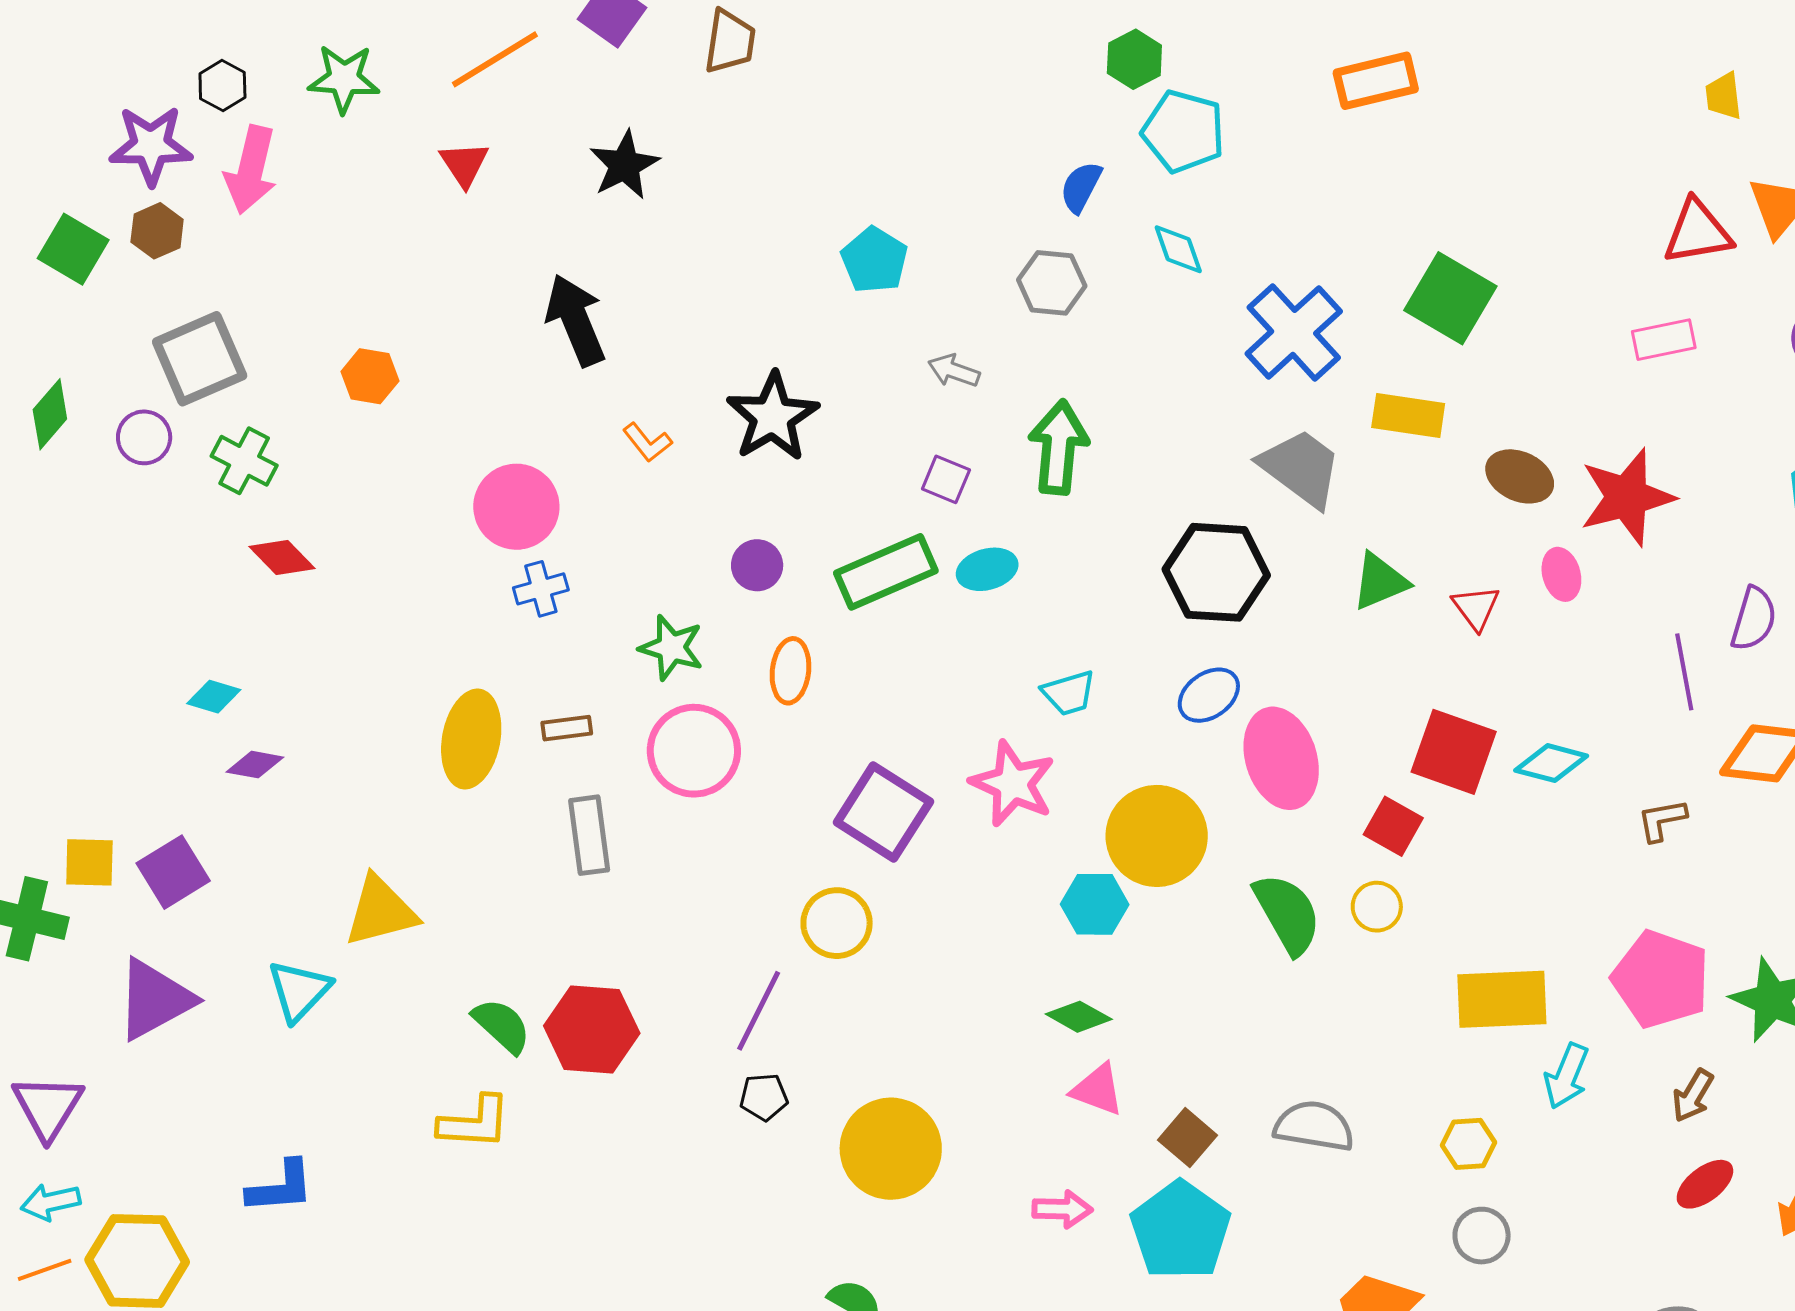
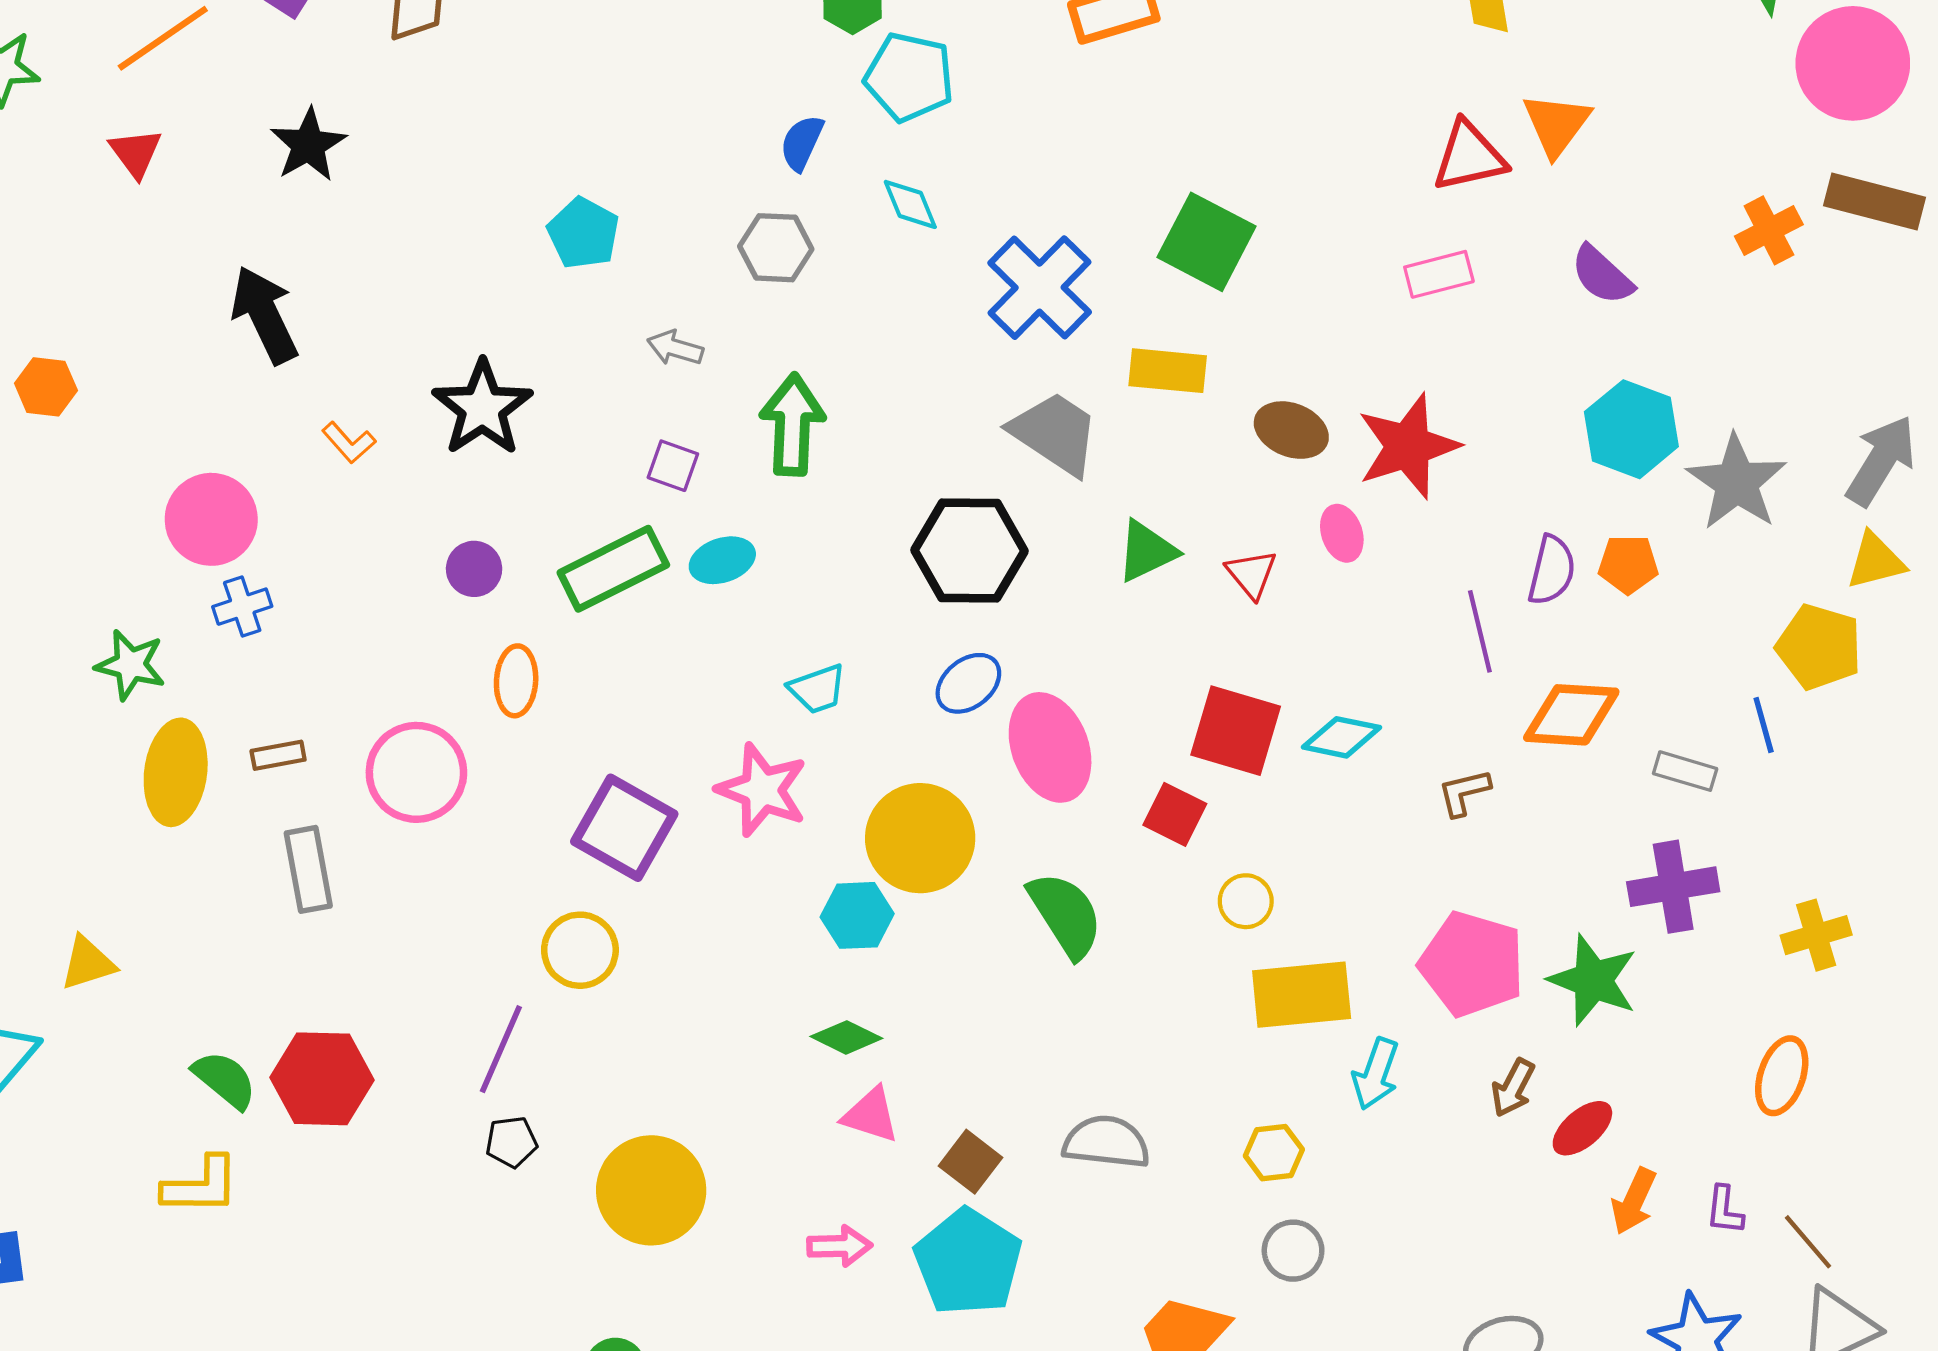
green star: (671, 648) -> (130, 665), moved
yellow circle: (1377, 907) -> (1246, 901), moved
yellow triangle: (381, 911) -> (88, 963), size x0.7
red ellipse: (1705, 1184) -> (1582, 1128), moved

